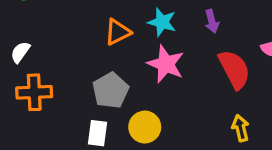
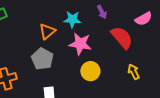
gray pentagon: (111, 90) -> (42, 59), moved
yellow circle: (145, 127) -> (90, 71), moved

